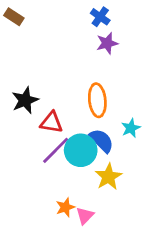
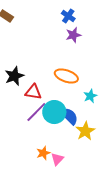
orange ellipse: (97, 100) -> (66, 76), turned -65
blue semicircle: (102, 141) -> (69, 116), moved
yellow star: (108, 177) -> (85, 131), moved

